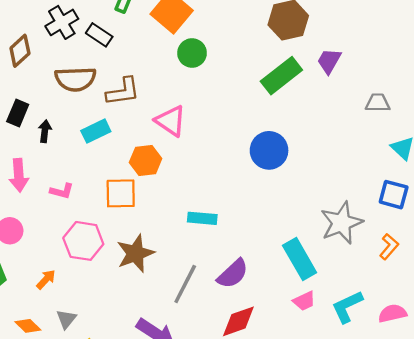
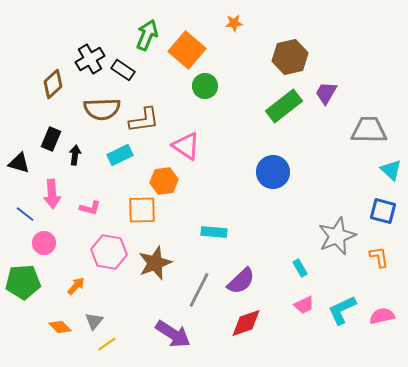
gray trapezoid: (378, 103) -> (369, 130), size x1.6
orange L-shape: (389, 247) -> (379, 257), turned -50
cyan rectangle: (300, 259) -> (300, 268), size x0.5

